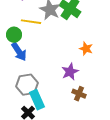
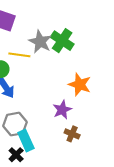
orange star: (86, 49) -> (80, 85), size x1.5

